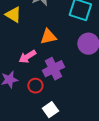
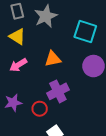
pink arrow: (27, 57) -> (18, 65), moved

